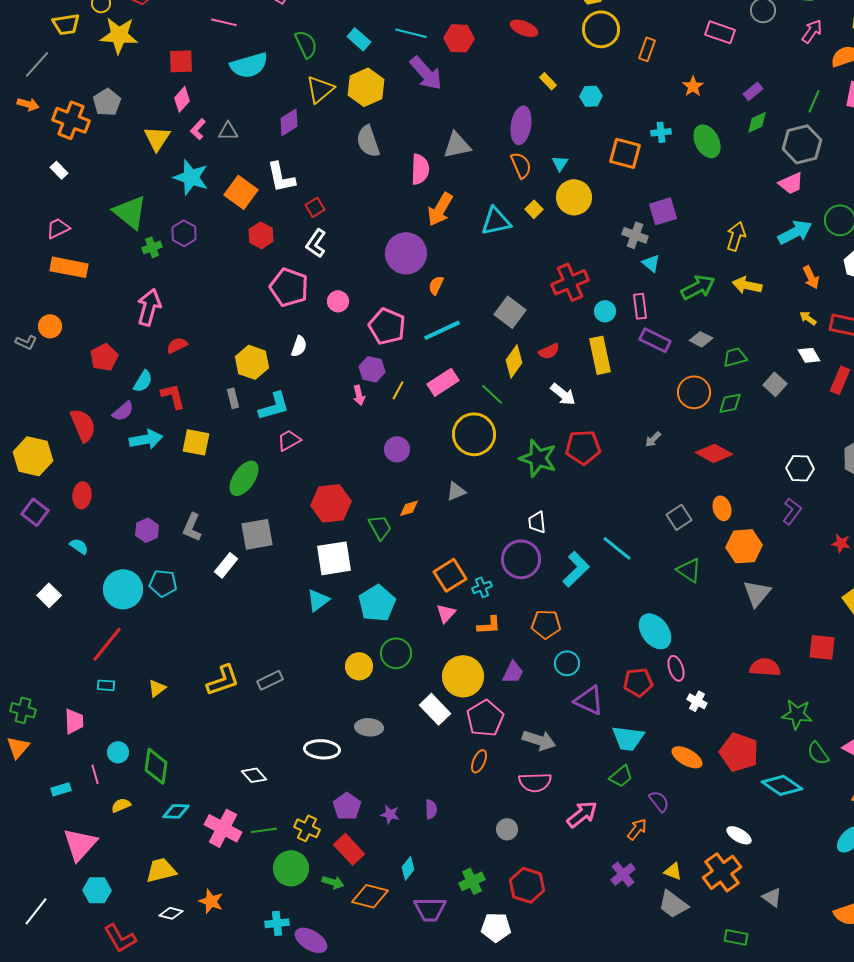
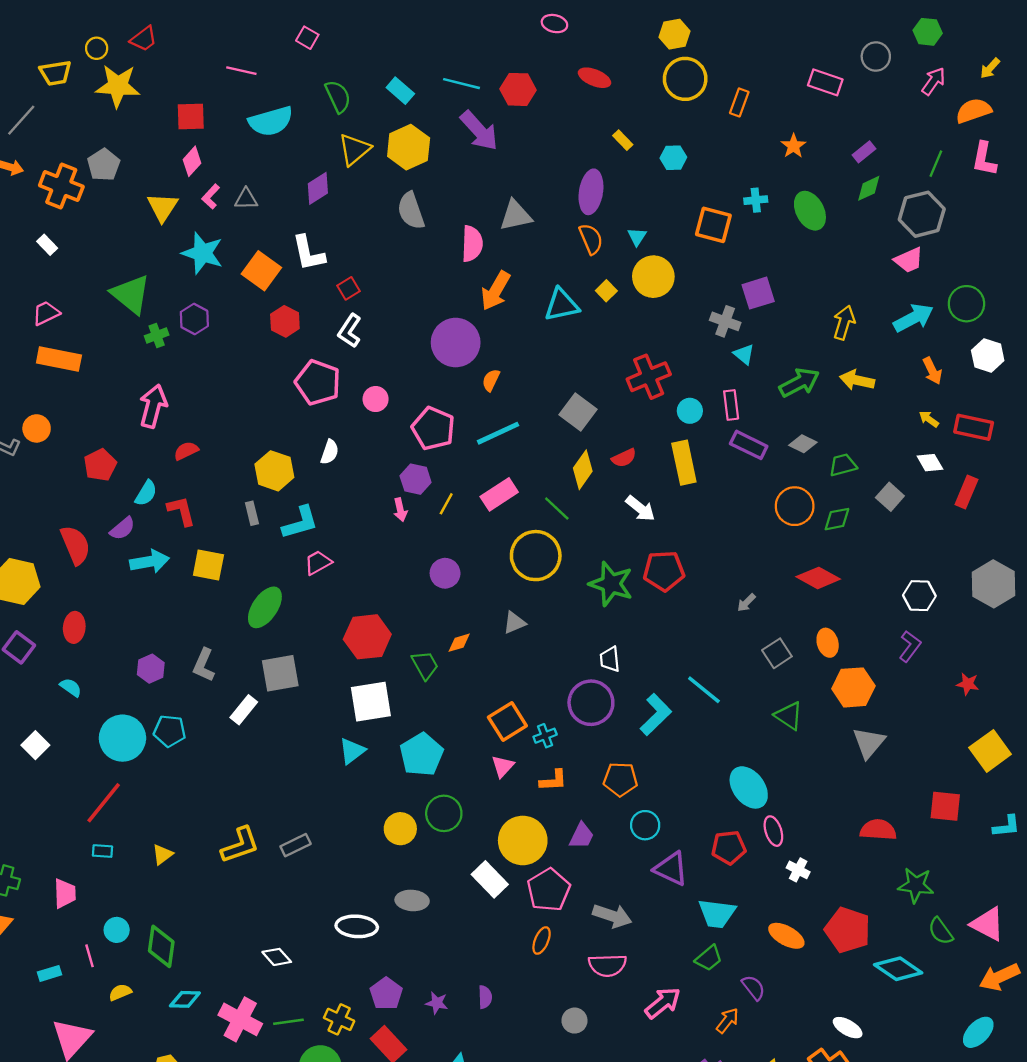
gray arrow: (653, 439) -> (746, 603), moved

